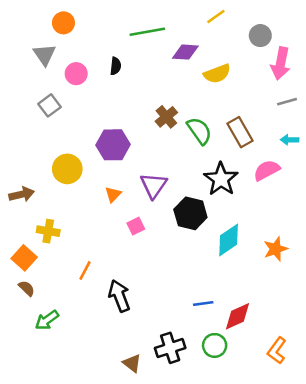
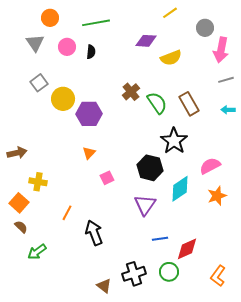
green line: (147, 32) -> (96, 23), moved
pink circle: (76, 74) -> (67, 47), moved
yellow circle: (67, 169) -> (63, 99), moved
pink semicircle: (267, 170) -> (210, 166), moved
purple triangle: (154, 185) -> (145, 205), moved

